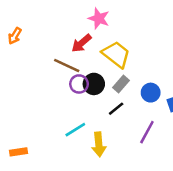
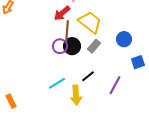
brown line: (67, 65) -> (67, 31), moved, turned 70
blue circle: (151, 93) -> (124, 39), moved
black line: (116, 109) -> (88, 76), moved
orange rectangle: (19, 152) -> (11, 101), turned 72

